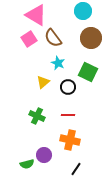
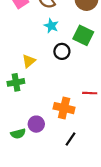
yellow triangle: (43, 82) -> (29, 61), moved
red line: (68, 115) -> (90, 93), moved
green cross: (37, 116) -> (16, 82), moved, turned -35

